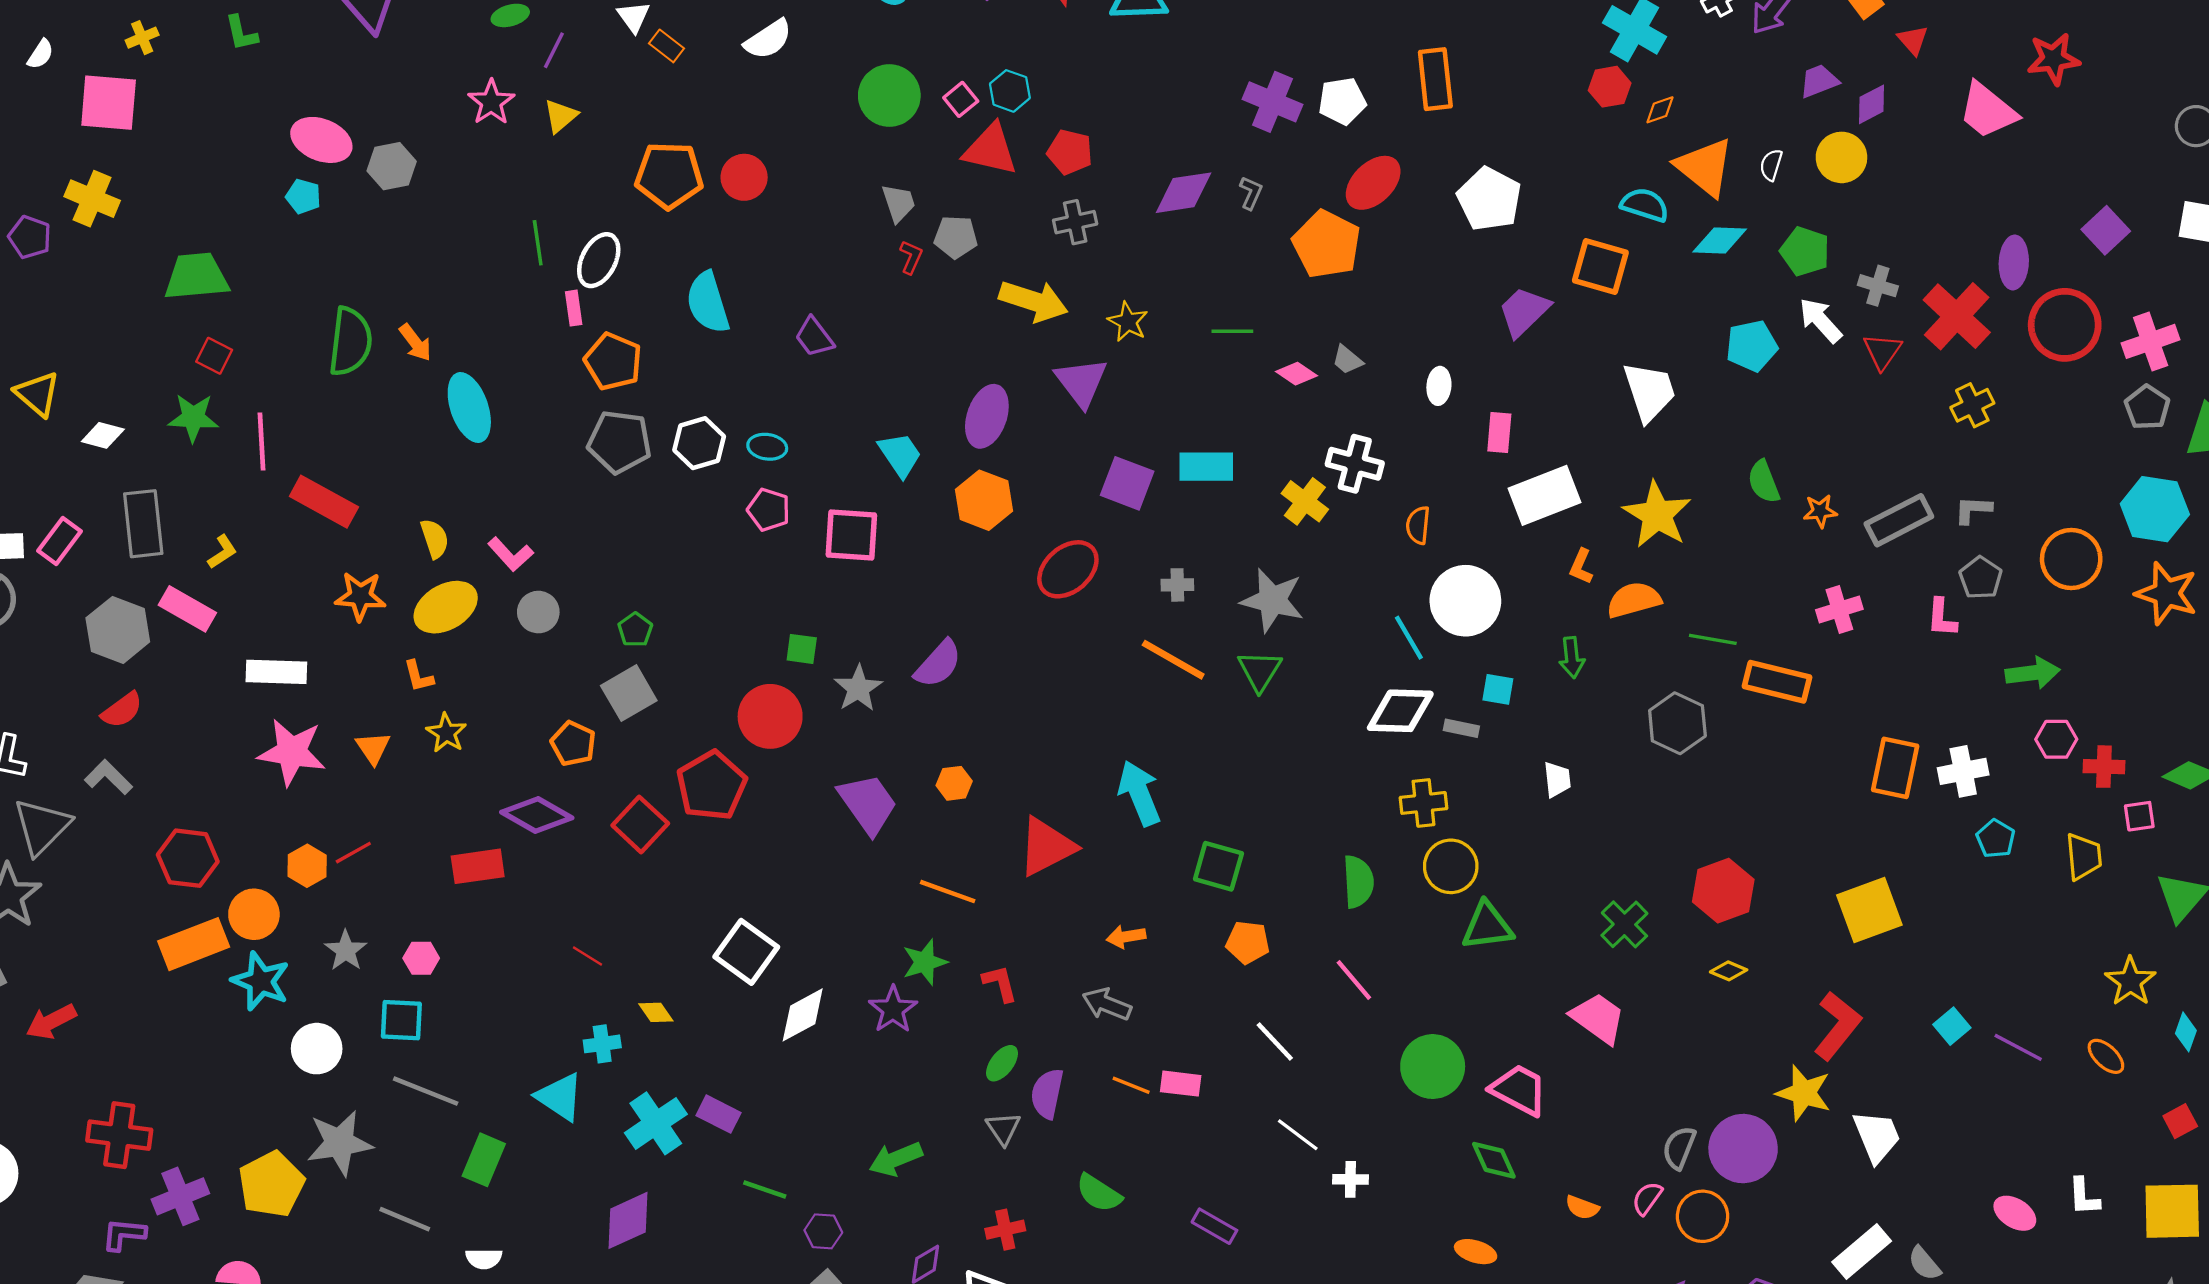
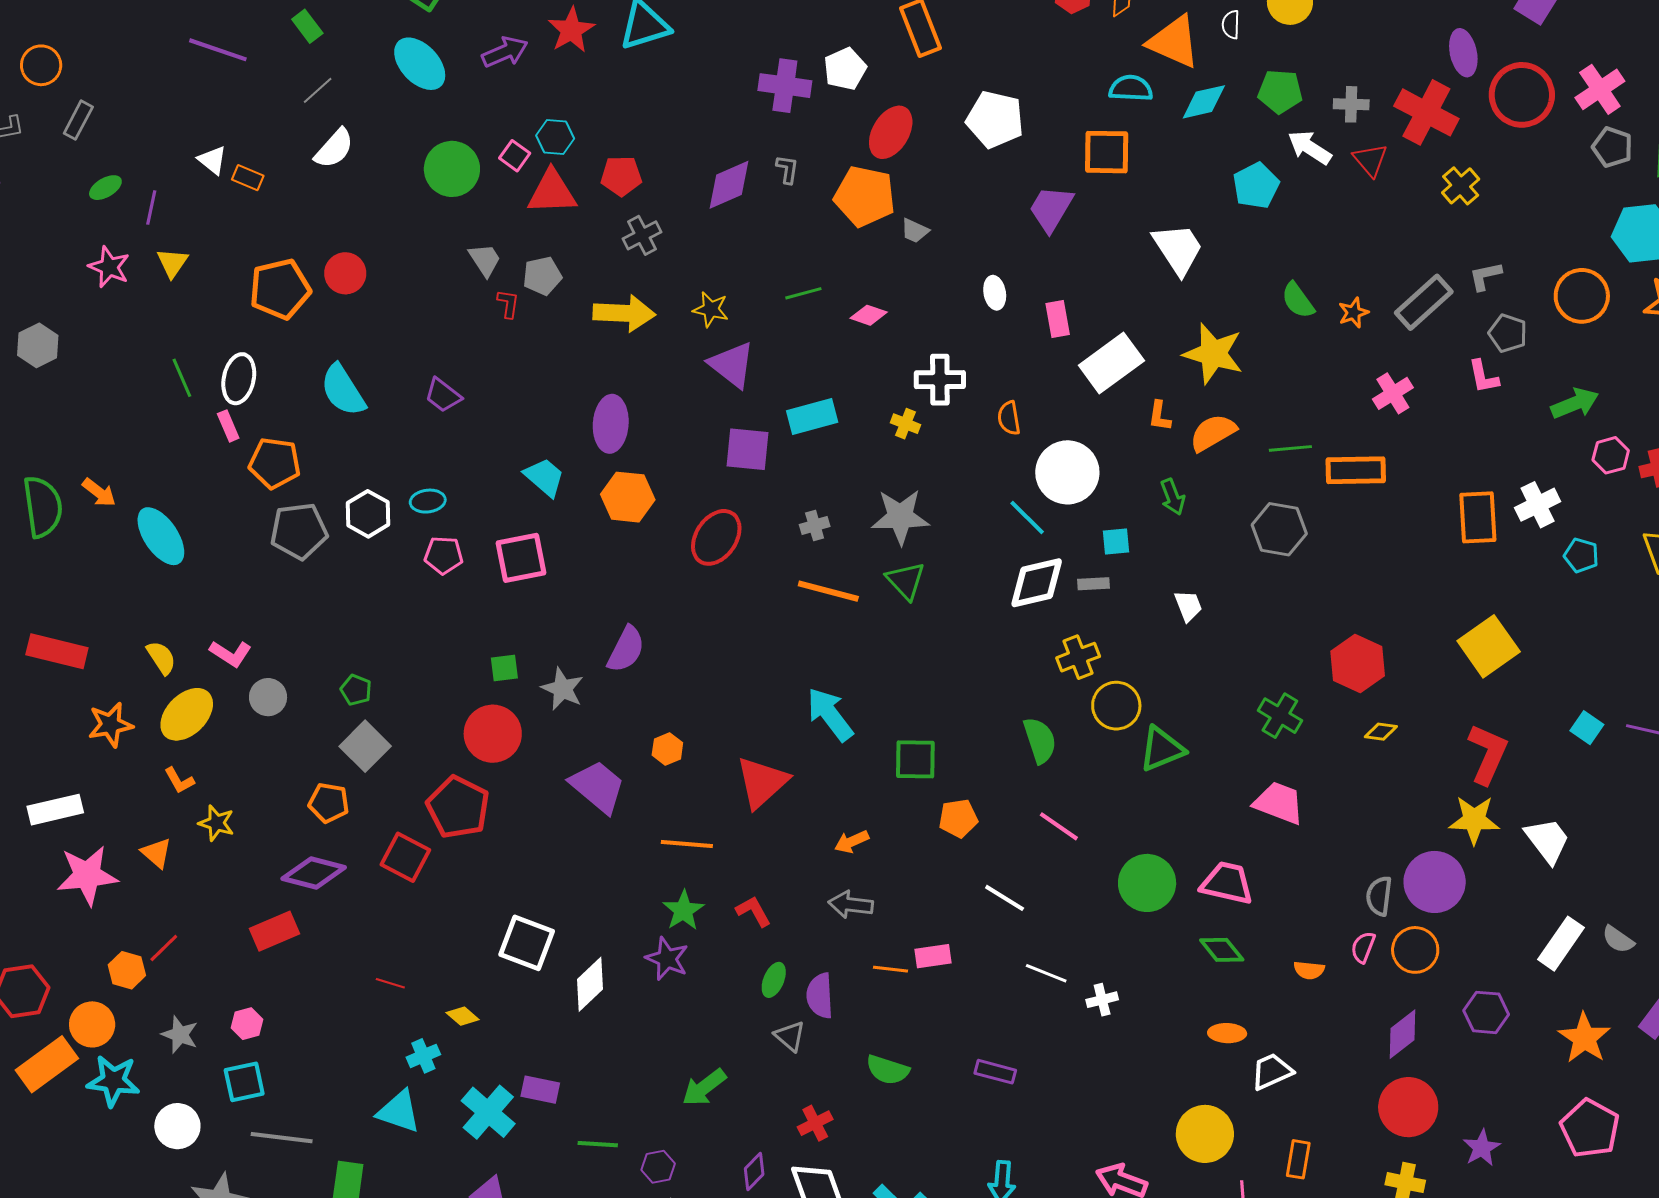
gray trapezoid: (1347, 360) -> (915, 231), moved
purple triangle: (1081, 382) -> (732, 365), moved
yellow cross: (1305, 501) -> (905, 424), size x0.7

